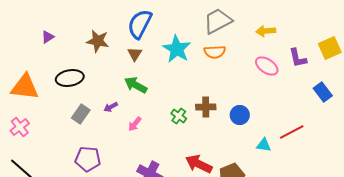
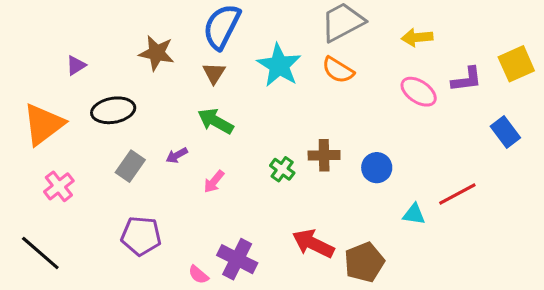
purple triangle: (48, 37) -> (76, 65), moved
orange semicircle: (215, 52) -> (338, 70), turned 35
purple L-shape: (298, 58) -> (467, 79), turned -85
orange triangle: (25, 87) -> (43, 124), turned -44
pink cross: (20, 127) -> (59, 186), moved

